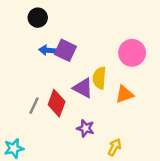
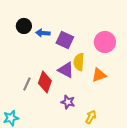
black circle: (38, 18) -> (24, 26), moved
blue arrow: (48, 50) -> (43, 33), moved
purple square: (65, 50) -> (65, 40), moved

